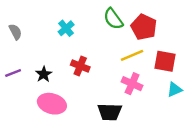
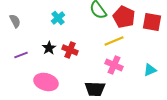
red square: (165, 61) -> (152, 22), moved
purple line: (13, 73) -> (21, 55), moved
black star: (44, 74) -> (49, 48), moved

